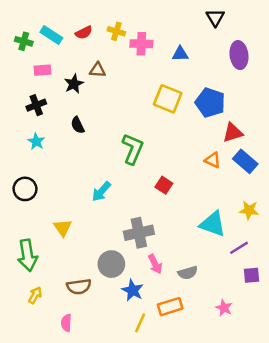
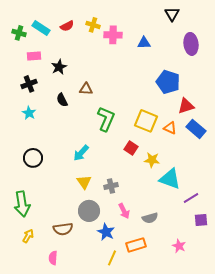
brown triangle: (98, 70) -> (86, 89), moved
yellow square: (168, 99) -> (146, 121), moved
black circle: (25, 189) -> (33, 158), moved
yellow star: (249, 210) -> (152, 160), moved
yellow triangle: (63, 228) -> (84, 182), moved
gray cross: (139, 233) -> (111, 186), size x0.6

